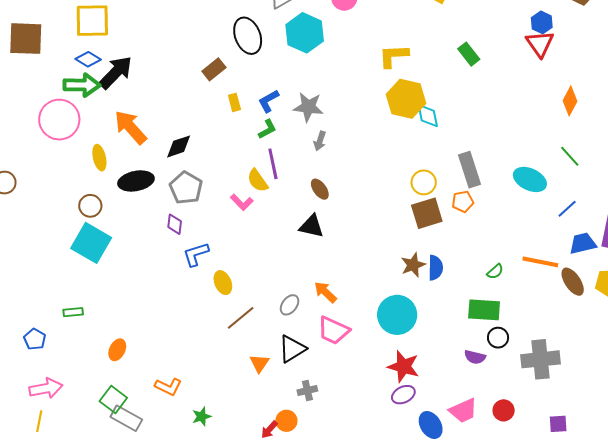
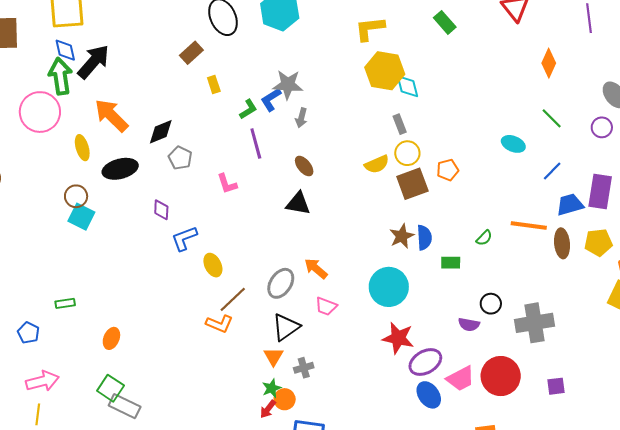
blue diamond: (88, 59) -> (65, 50), turned 50
green arrow: (82, 85) -> (60, 76), turned -96
blue L-shape: (268, 101) -> (271, 100), moved
gray rectangle: (470, 170) -> (400, 124), moved, size x0.6
cyan ellipse: (530, 179) -> (513, 144), size x0.7
yellow semicircle: (258, 180) -> (377, 164), moved, turned -75
gray pentagon: (186, 188) -> (180, 158), moved, size x0.7
pink L-shape: (242, 202) -> (227, 184), turned 30
cyan square: (91, 243) -> (81, 217), moved, size x0.7
brown ellipse: (573, 282) -> (562, 243), turned 32
gray ellipse: (290, 305) -> (281, 283), size x1.4
green rectangle: (484, 310) -> (451, 263), moved, size x0.6
pink trapezoid: (333, 330) -> (326, 306), size x0.7
orange triangle: (259, 363) -> (273, 356), moved
orange L-shape: (168, 387) -> (219, 324), moved
purple ellipse: (403, 395) -> (425, 362), moved, size x1.4
red circle: (504, 410) -> (501, 376), size x1.8
green star: (202, 416) -> (272, 388), moved

